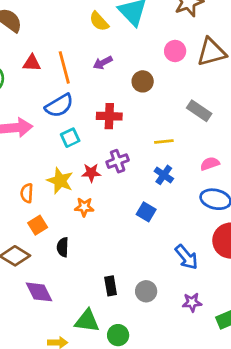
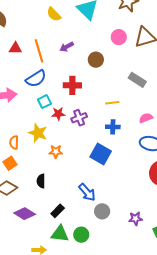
yellow semicircle: (99, 21) -> (54, 14), moved
red star: (91, 173) -> (58, 114), moved
blue cross: (164, 175) -> (113, 127), turned -32
blue square: (146, 212) -> (101, 154), size x1.5
orange square: (38, 225) -> (10, 163), moved
blue arrow: (186, 257) -> (87, 192), moved
black rectangle: (111, 286) -> (58, 211), moved, turned 56
purple diamond: (39, 292) -> (25, 214), turned -30
green circle: (118, 335) -> (81, 235), moved

